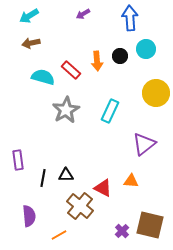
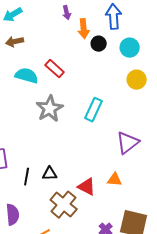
purple arrow: (83, 14) -> (67, 13), turned -72
black circle: (120, 56) -> (99, 44), moved
orange arrow: (97, 61) -> (84, 29), moved
yellow circle: (156, 93) -> (137, 80), moved, size x0.7

